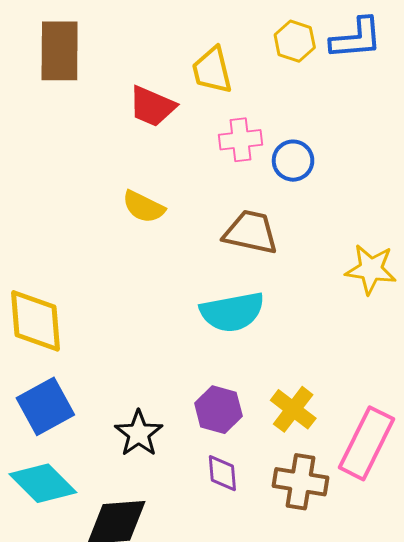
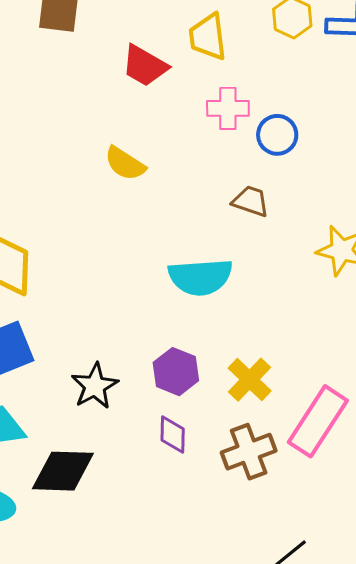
brown trapezoid: (251, 232) -> (251, 201), moved, size x0.7
brown cross: (301, 482) -> (249, 452), turned -36

